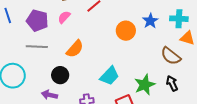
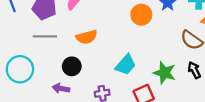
orange semicircle: (75, 49) -> (87, 37), turned 36
green star: (145, 85) -> (164, 73), turned -30

